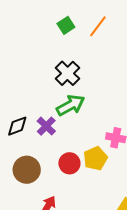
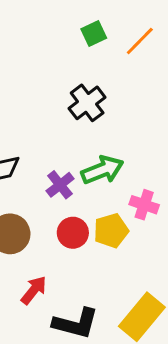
green arrow: (71, 105) -> (102, 170), moved
purple cross: (46, 126) -> (60, 185), moved

